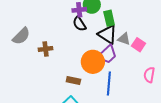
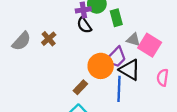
black triangle: (107, 34) -> (130, 70), moved
pink square: (139, 45) -> (150, 45), size x1.5
brown cross: (46, 49) -> (49, 39), moved, turned -32
brown rectangle: (73, 81) -> (80, 87), turned -56

